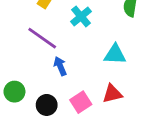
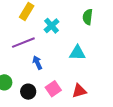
purple line: (42, 38) -> (23, 43), turned -55
red triangle: (112, 94) -> (79, 91), moved

